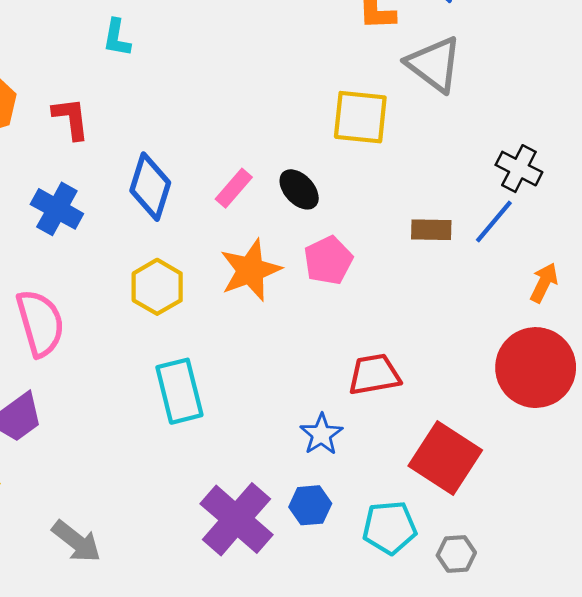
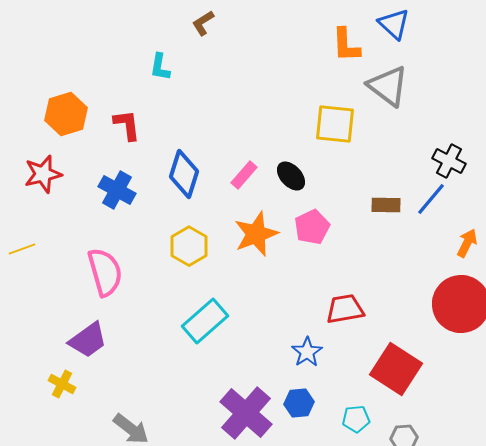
cyan rectangle: (179, 391) -> (205, 321), turned 63
cyan pentagon: (390, 528) -> (356, 419), size x0.7

